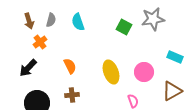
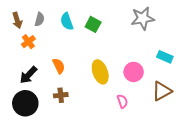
green square: (124, 27) -> (93, 24), moved
black arrow: (28, 68) -> (28, 75), moved

